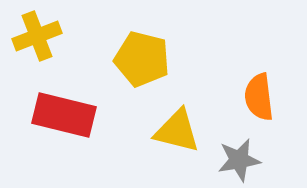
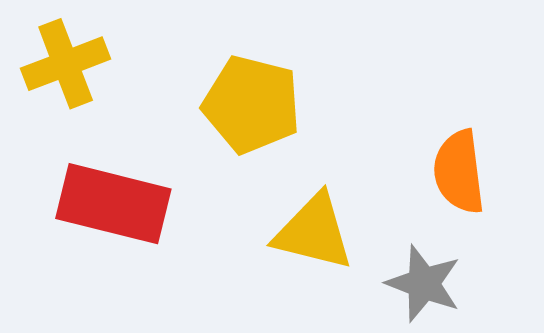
gray star: (239, 160) -> (424, 283), turned 30

